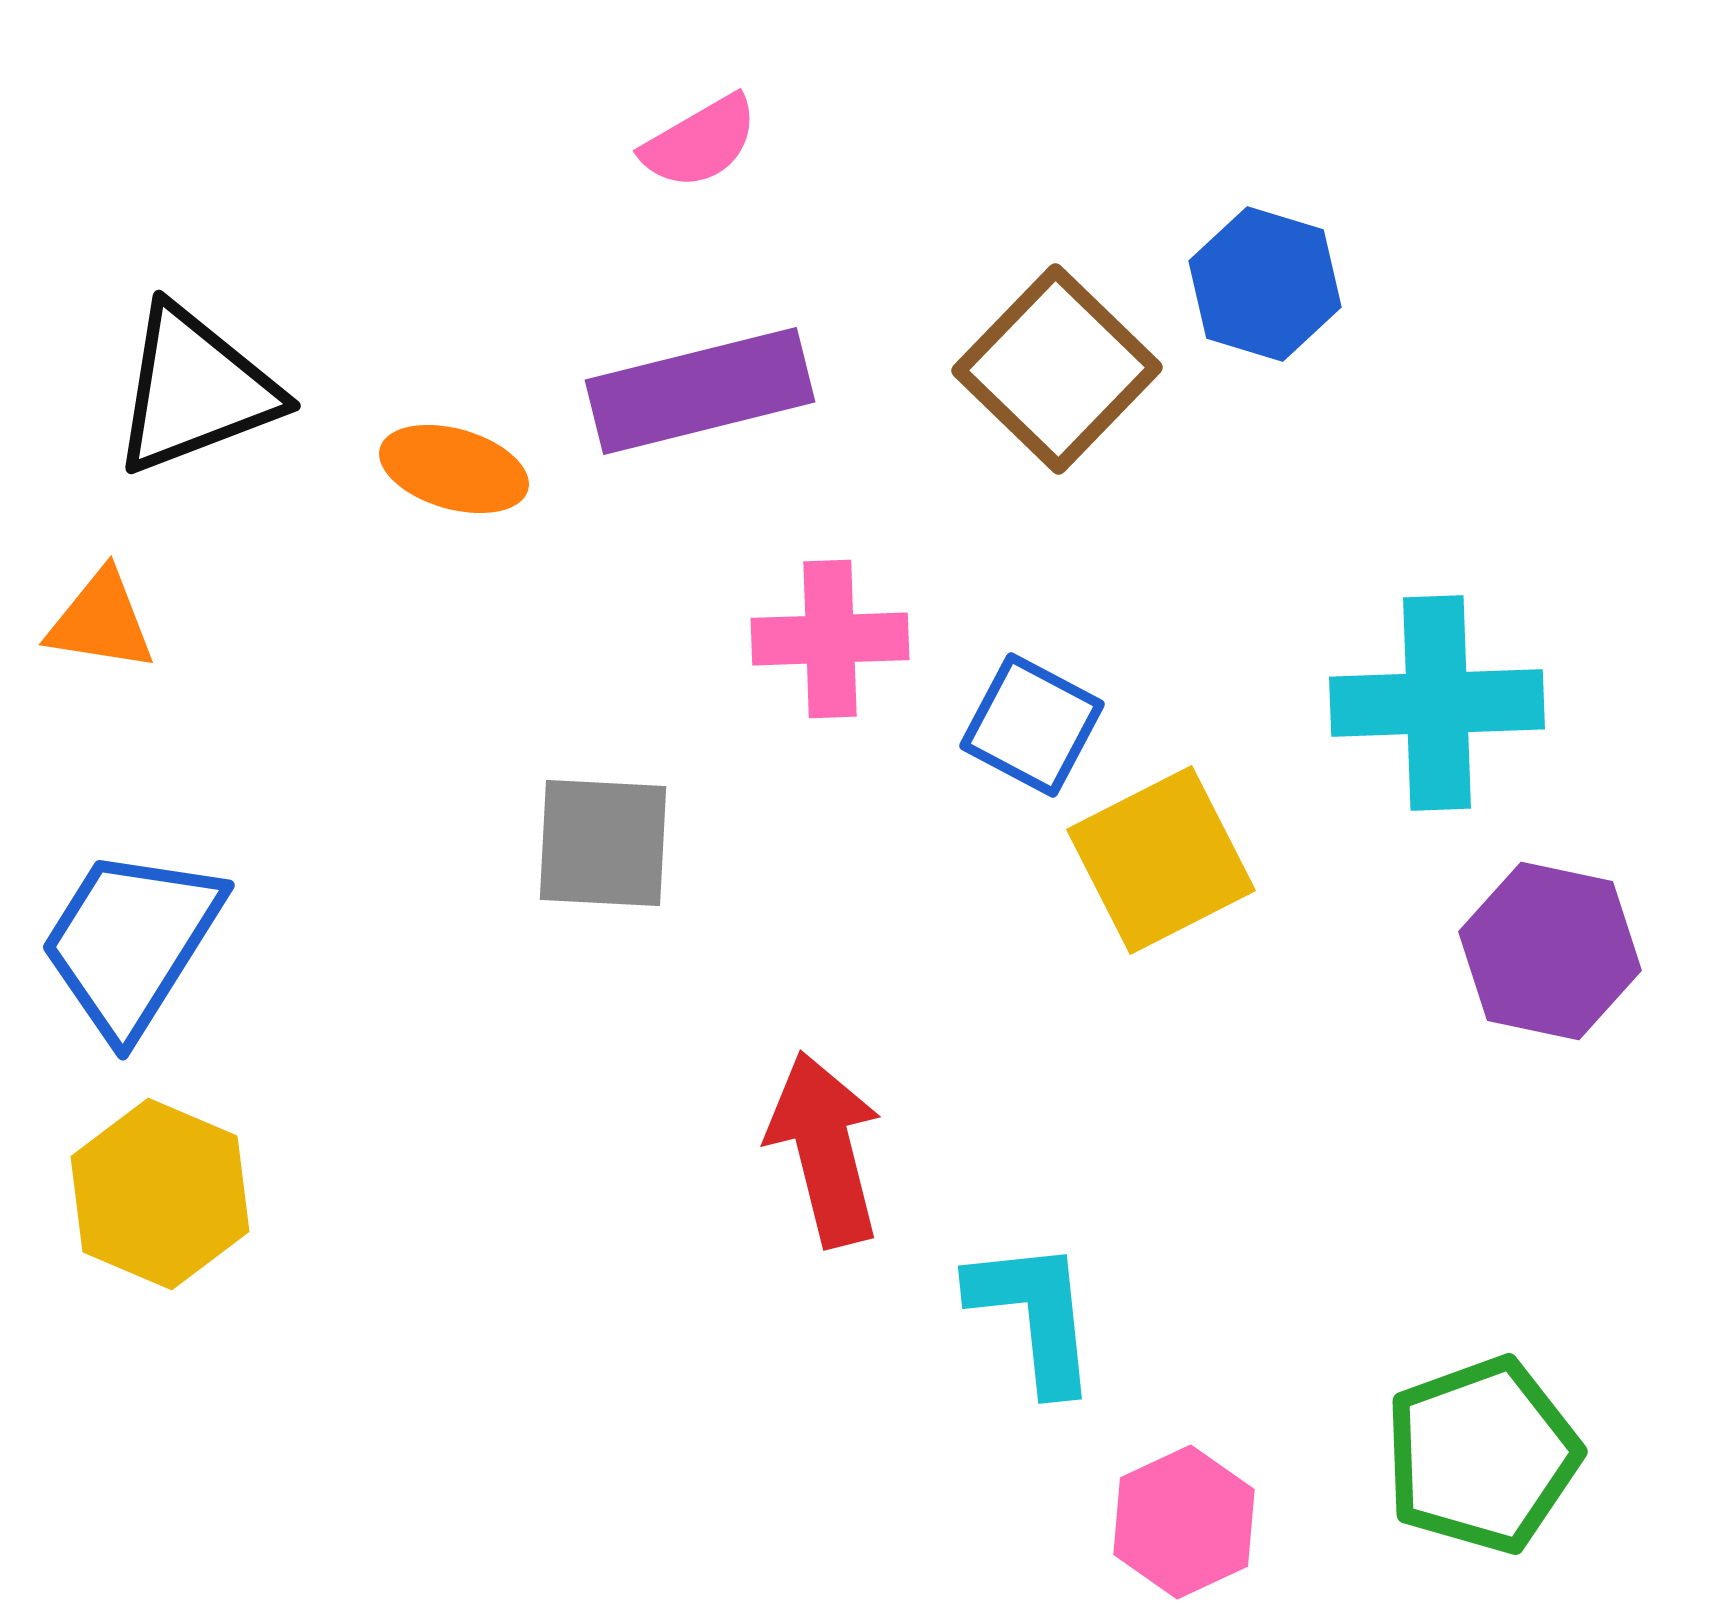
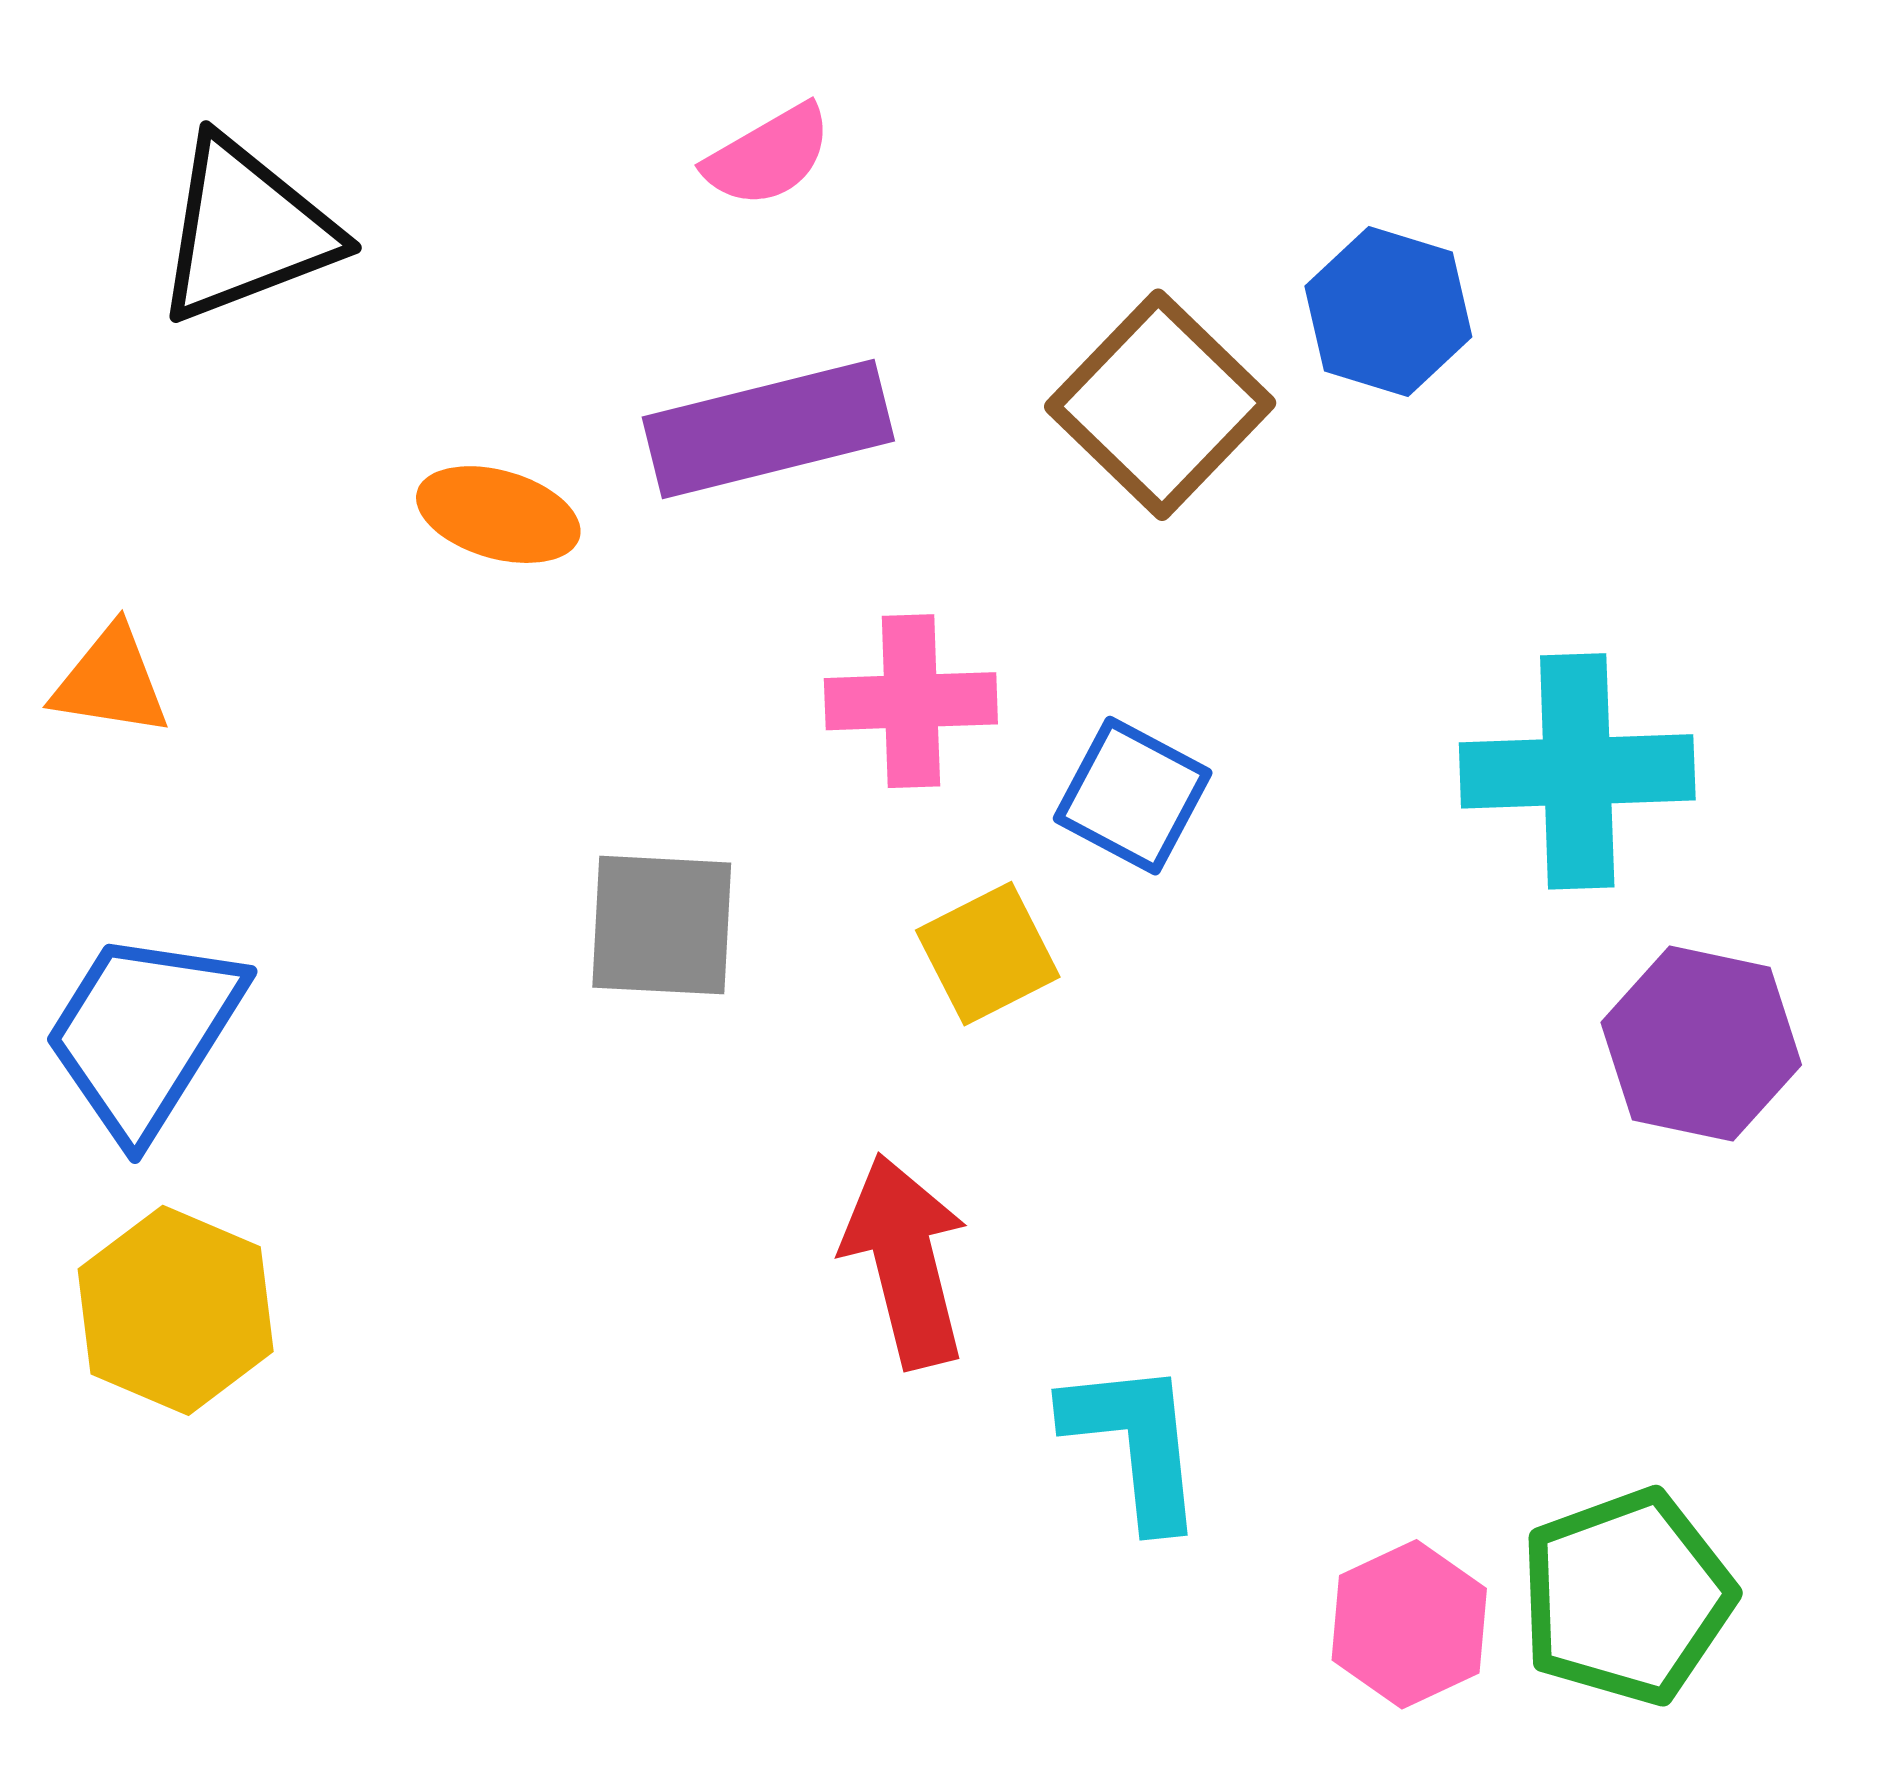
black triangle: (195, 390) -> (246, 230), moved
yellow square: (1161, 860) -> (988, 954), moved, size x0.7
pink hexagon: (1184, 1522) -> (1409, 1624), moved

